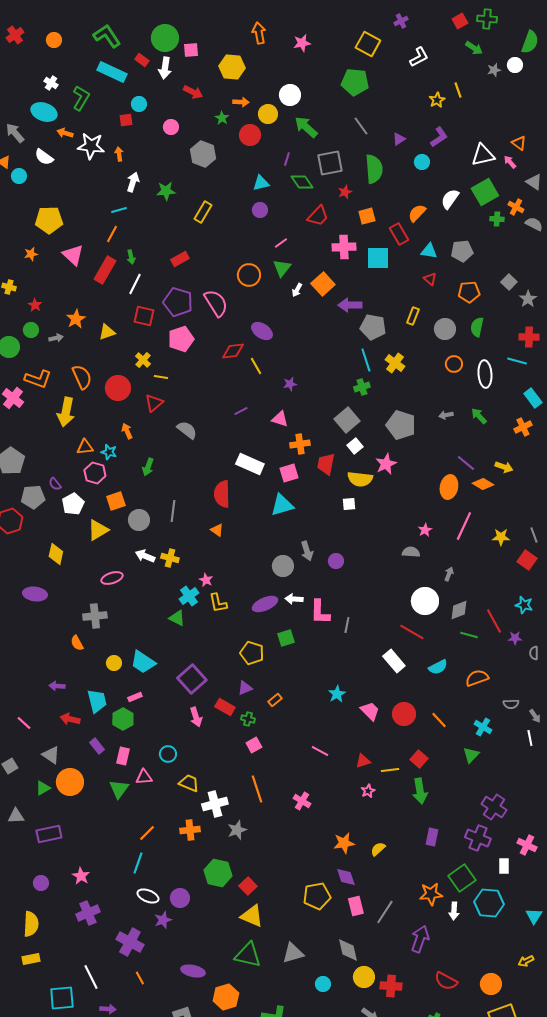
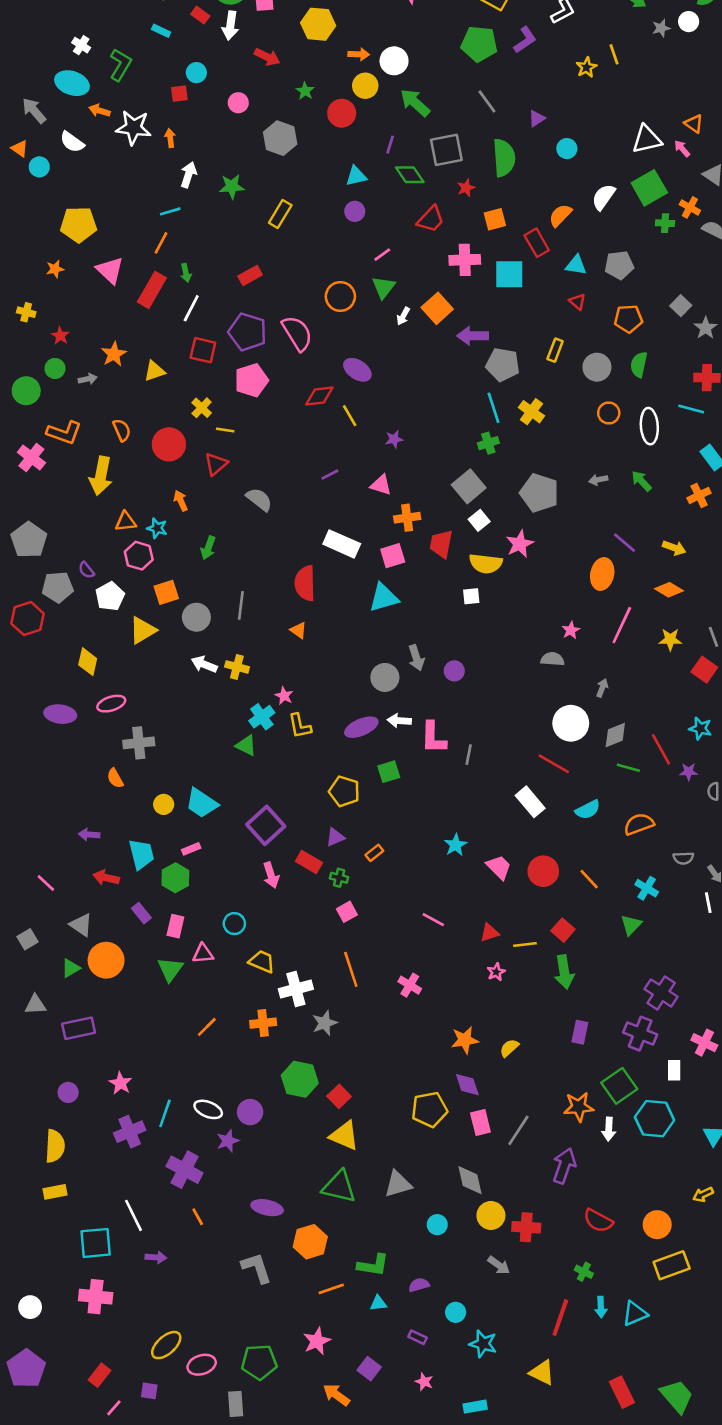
cyan rectangle: (112, 72) -> (161, 31), size x0.5
orange arrow: (241, 102) -> (359, 54), moved
purple L-shape: (439, 137) -> (525, 40), moved
orange semicircle: (82, 377) -> (122, 430), size x0.7
orange diamond: (483, 484) -> (669, 590), moved
pink ellipse: (112, 578) -> (111, 704), moved
cyan line: (138, 863) -> (165, 1113), moved

